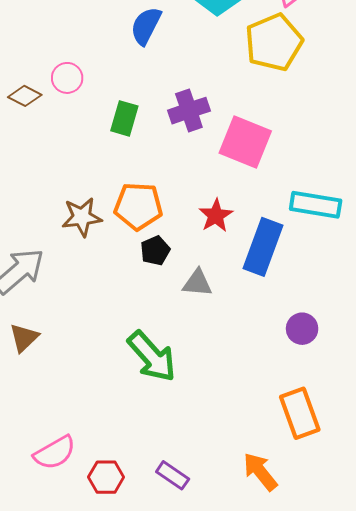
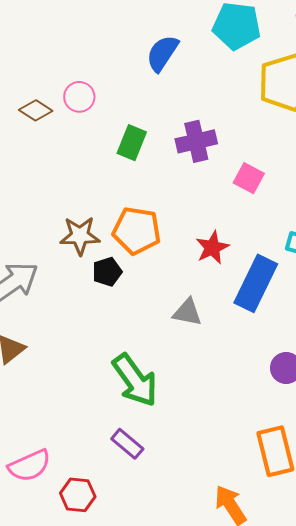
pink square: (245, 142) -> (249, 178), size x0.6
black pentagon: (155, 251) -> (107, 272), moved
purple rectangle: (173, 475) -> (127, 444), moved

